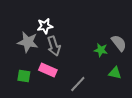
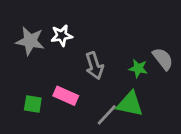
gray star: (28, 42) -> (30, 41), moved
gray arrow: (54, 46) -> (94, 66), moved
green triangle: (115, 73) -> (130, 104), moved, size x1.5

